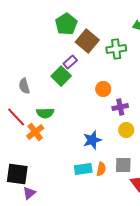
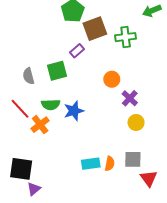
brown square: (87, 41) -> (95, 29), turned 30
green square: (61, 76) -> (57, 71), moved, turned 30
purple cross: (120, 107) -> (130, 98), turned -35
blue star: (92, 140) -> (74, 111), moved

